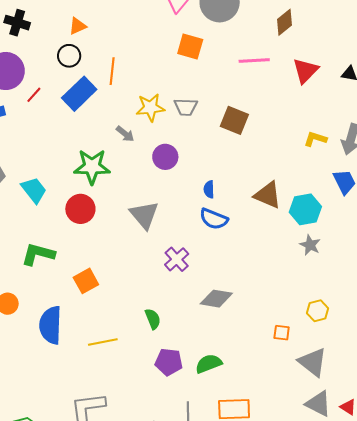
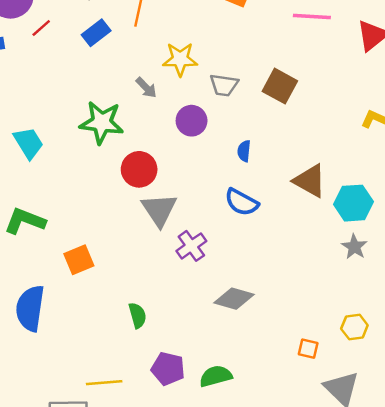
blue rectangle: (79, 94) -> (96, 33), size x0.7
gray trapezoid: (186, 107) -> (224, 85), moved
blue semicircle: (209, 189) -> (244, 151), moved
red circle: (80, 209) -> (139, 169), moved
gray triangle: (144, 215) -> (159, 210), moved
green semicircle: (153, 319) -> (137, 315), moved
yellow line: (103, 342) -> (104, 383), moved

